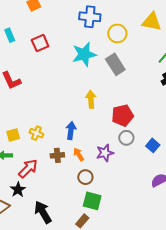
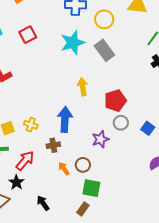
blue arrow: (71, 130) -> (65, 119), size x1.4
orange arrow: (79, 154) -> (64, 168), moved
black arrow: (43, 212) -> (43, 203), size x0.7

